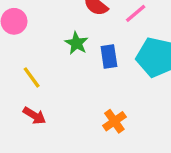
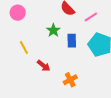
red arrow: (34, 116) -> (44, 66), moved

